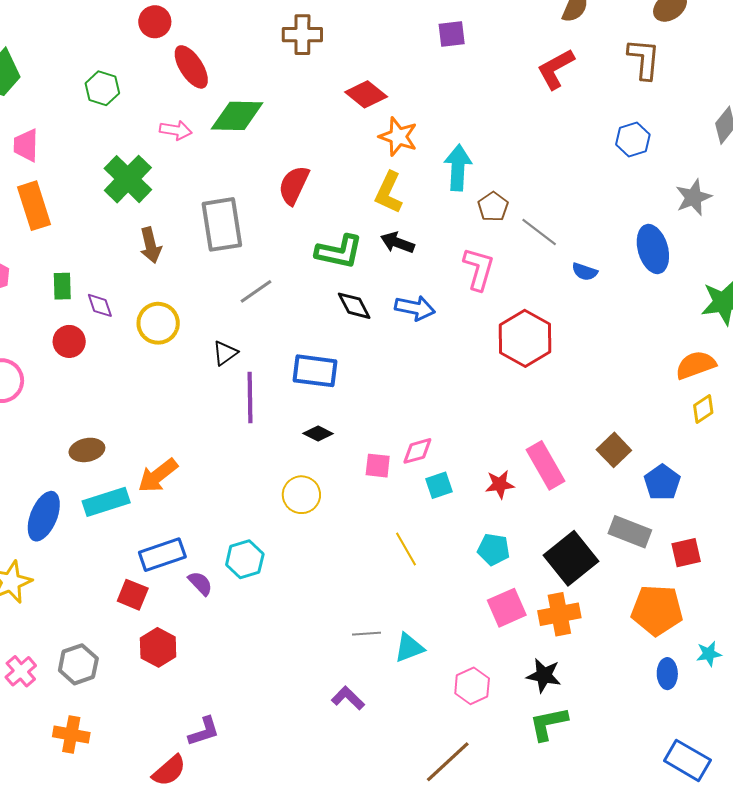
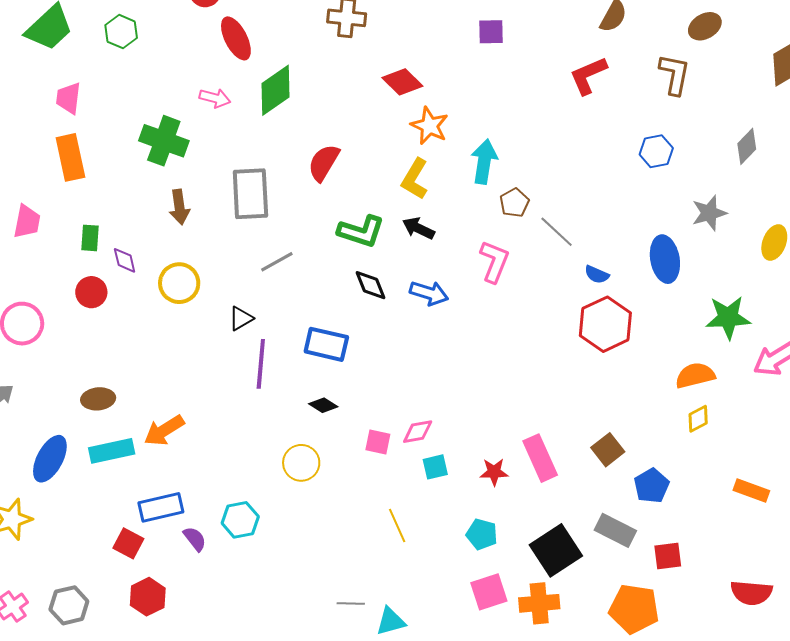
green hexagon: (102, 88) -> (121, 32), moved
green diamond: (237, 116) -> (276, 90), turned -42
green cross: (128, 179) -> (164, 141), turned -30
red hexagon: (525, 338) -> (605, 324), moved

